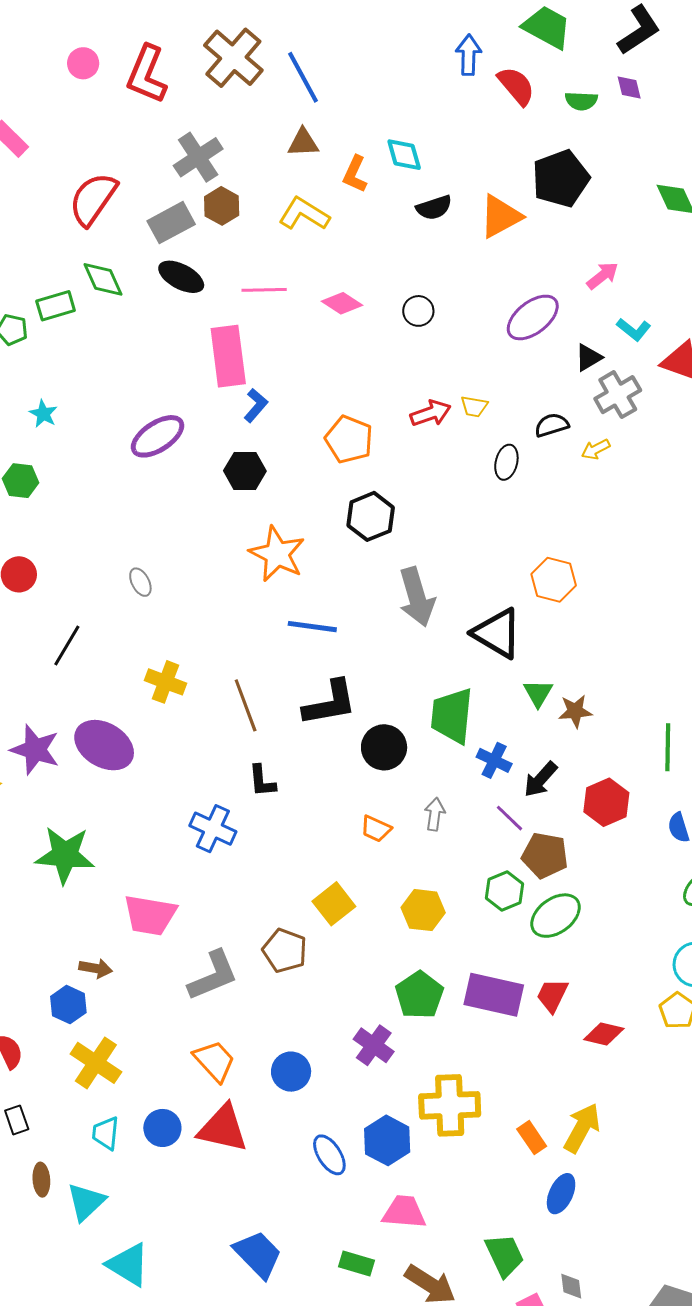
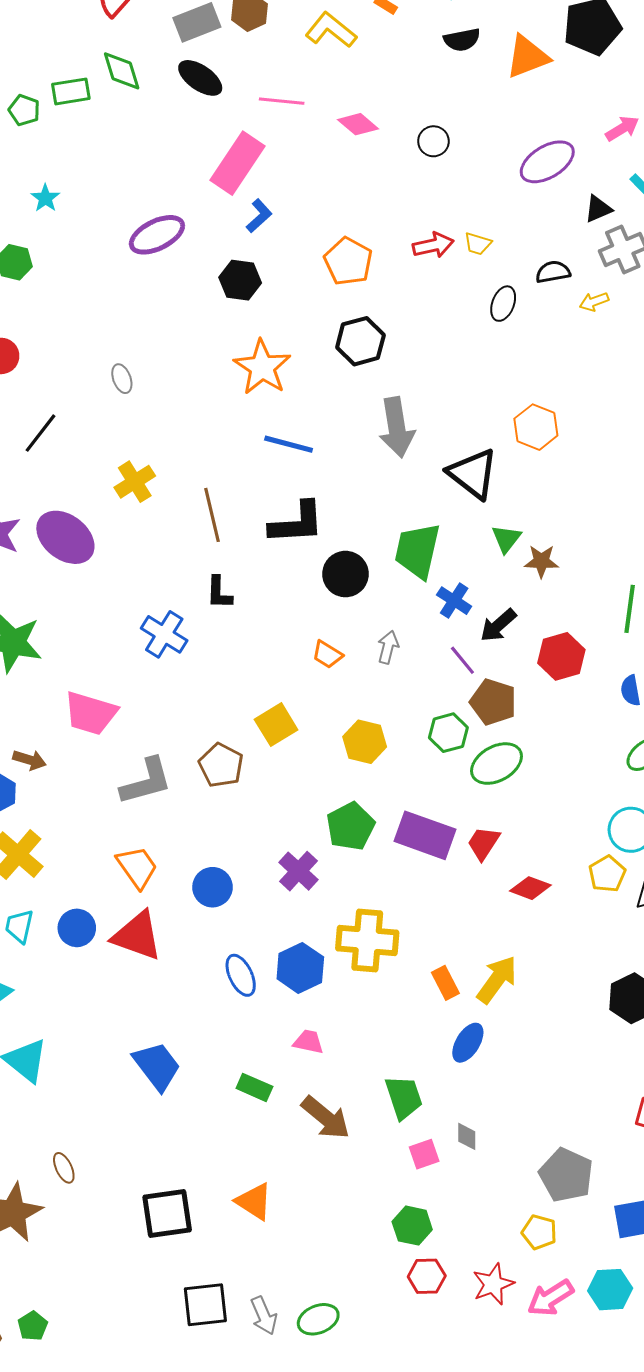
pink rectangle: (228, 356) -> (237, 163), turned 34
yellow cross: (166, 682) -> (135, 482), turned 30
pink trapezoid: (404, 1212) -> (308, 1042), size x0.7

